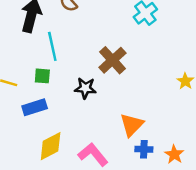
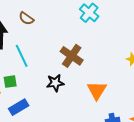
green square: (42, 76) -> (10, 82), moved
orange triangle: (132, 125) -> (97, 90), moved

